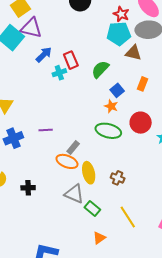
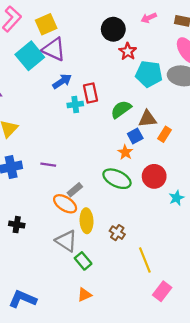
red star: (121, 14) -> (128, 51), moved
brown triangle: (133, 53) -> (147, 119), moved, turned -30
yellow line: (128, 217) -> (145, 260), moved

